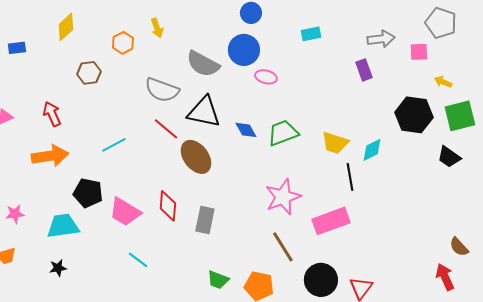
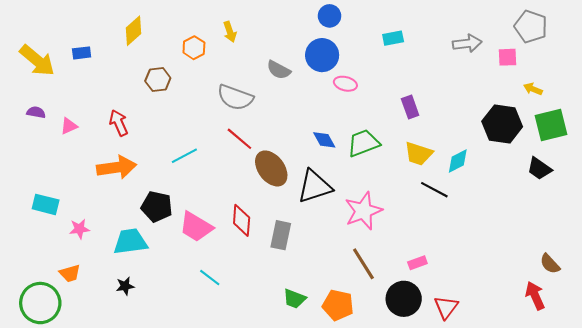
gray semicircle: (203, 64) -> (279, 70), size x0.7
purple rectangle: (364, 70) -> (410, 107), moved
black triangle: (204, 112) -> (315, 186), moved, turned -30
black line: (350, 177) -> (434, 190), turned -52
pink rectangle: (331, 221) -> (417, 263), moved, size x0.5

